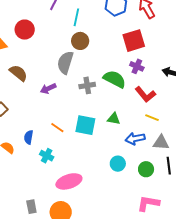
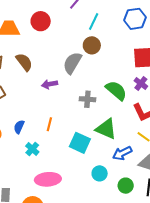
gray cross: (87, 85) -> (87, 99), moved
green triangle: (114, 119) -> (106, 129), size x1.6
cyan square: (85, 125) -> (80, 143), moved
orange line: (57, 128) -> (49, 124), turned 56
blue arrow: (135, 139) -> (122, 153), turned -30

